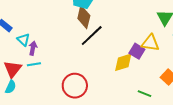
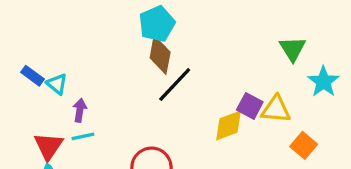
cyan triangle: (23, 40) -> (57, 84), moved
yellow triangle: (150, 43) -> (276, 109), moved

